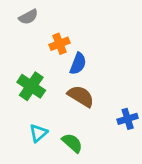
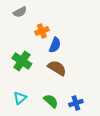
blue cross: (128, 119) -> (76, 103), moved
cyan triangle: (38, 133) -> (20, 98), moved

